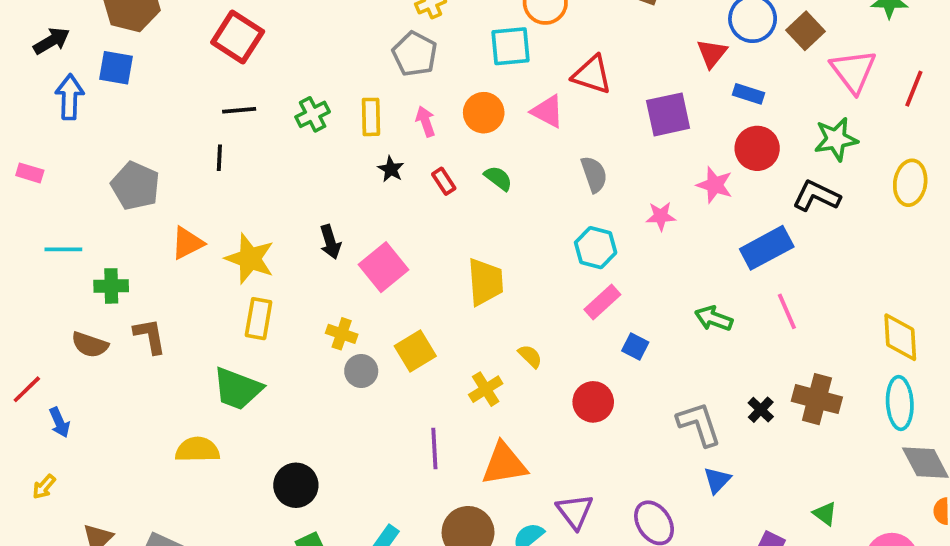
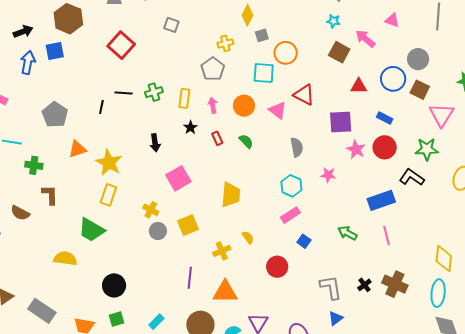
brown square: (805, 31) -> (420, 90), turned -30
red triangle: (712, 53) -> (359, 86), moved, turned 42
blue square: (116, 68) -> (55, 51), turned -30
black line: (239, 110) -> (124, 93), moved
pink star: (715, 185) -> (356, 149), moved
black arrow: (330, 242) -> (155, 143), moved
brown semicircle: (90, 345) -> (20, 213), moved

